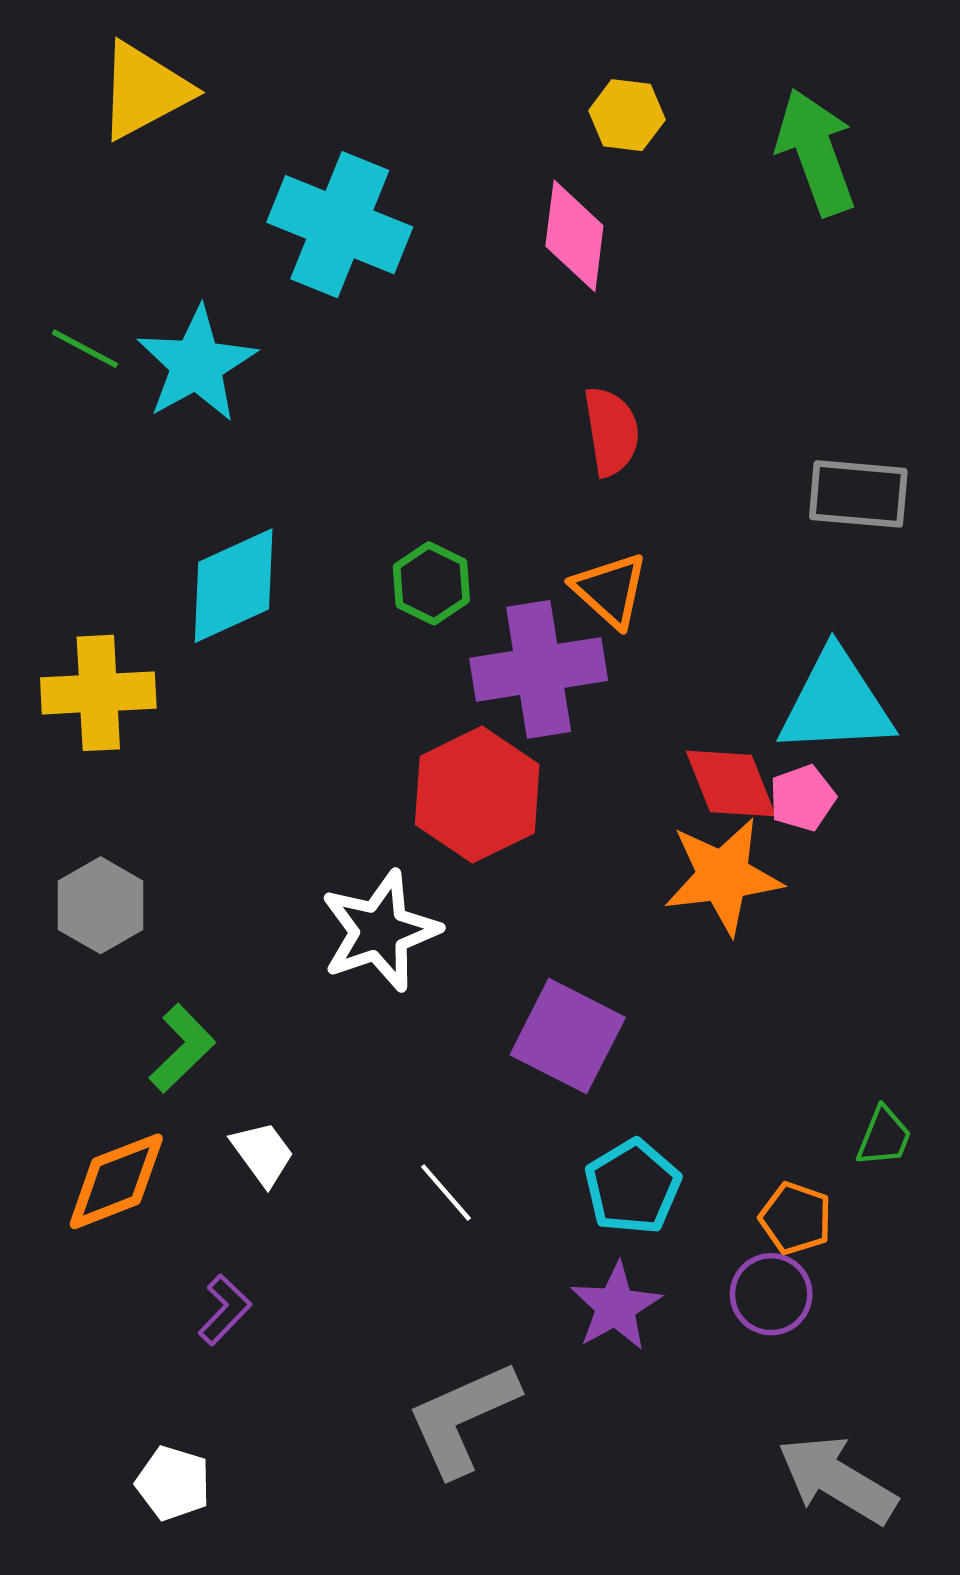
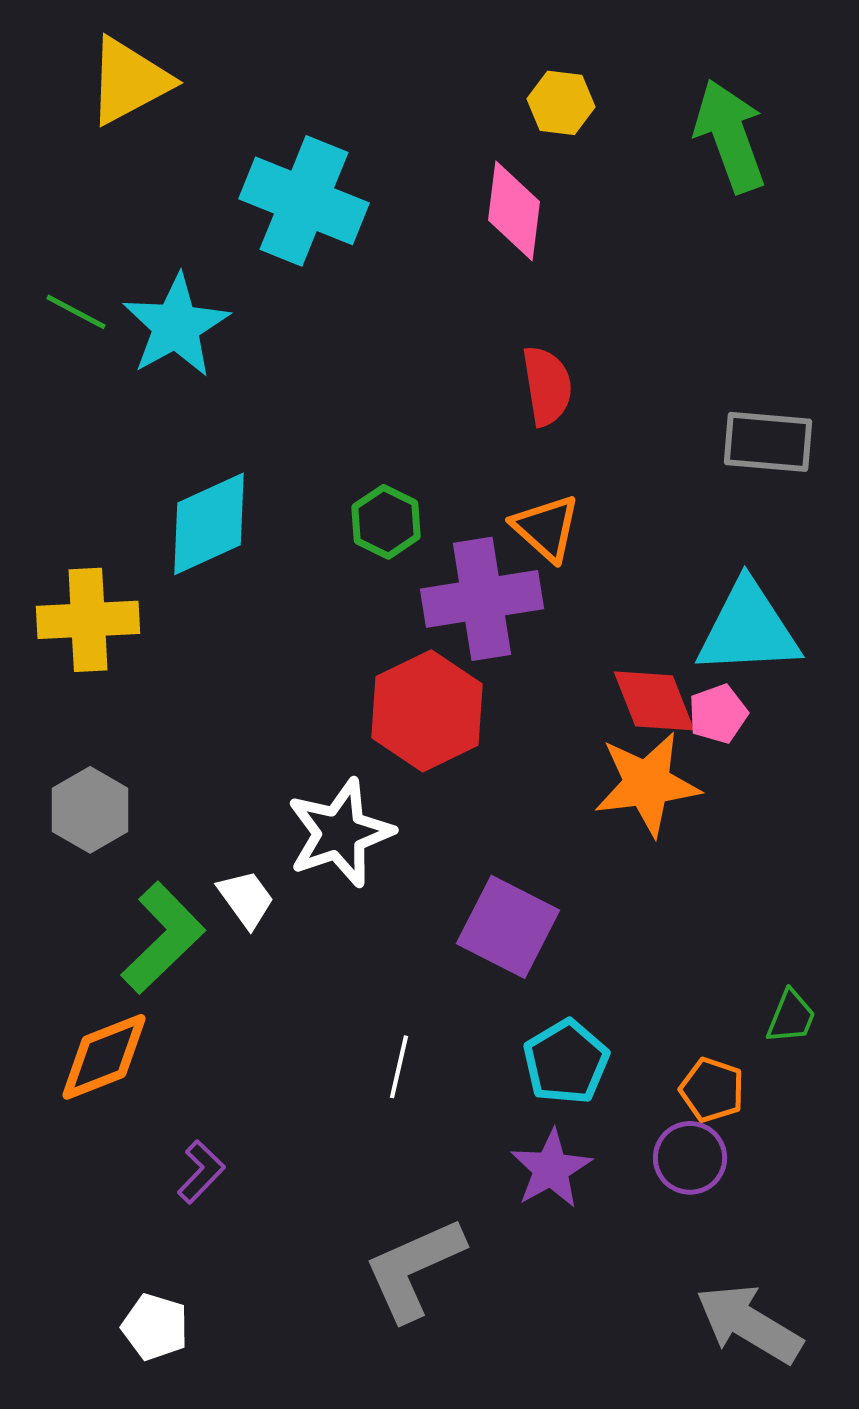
green L-shape: (182, 1048) -> (163, 938), size x1.4
white trapezoid: (263, 1153) -> (246, 899), moved
white line: (446, 1192) -> (399, 1067), turned 54

